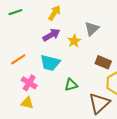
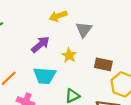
yellow arrow: (54, 13) -> (58, 16), moved, turned -133
yellow star: (74, 41) -> (69, 55), moved

